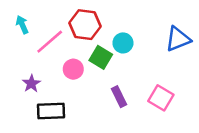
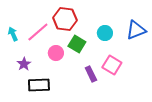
cyan arrow: (22, 25) -> (13, 34), moved
cyan circle: (123, 43) -> (105, 33), moved
pink square: (161, 98) -> (112, 65), moved

